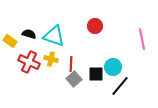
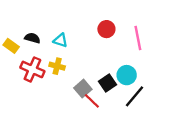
cyan triangle: (54, 36) -> (60, 40), size x0.6
pink line: (142, 39) -> (138, 38), moved
red line: (71, 64) -> (92, 101), moved, turned -49
black square: (96, 74) -> (108, 83), turned -35

